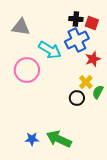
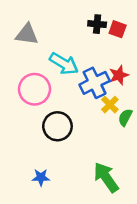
blue cross: (77, 40) -> (95, 83), moved
black circle: (77, 98) -> (57, 126), moved, size x1.5
green arrow: (59, 139) -> (106, 177), moved, turned 30

